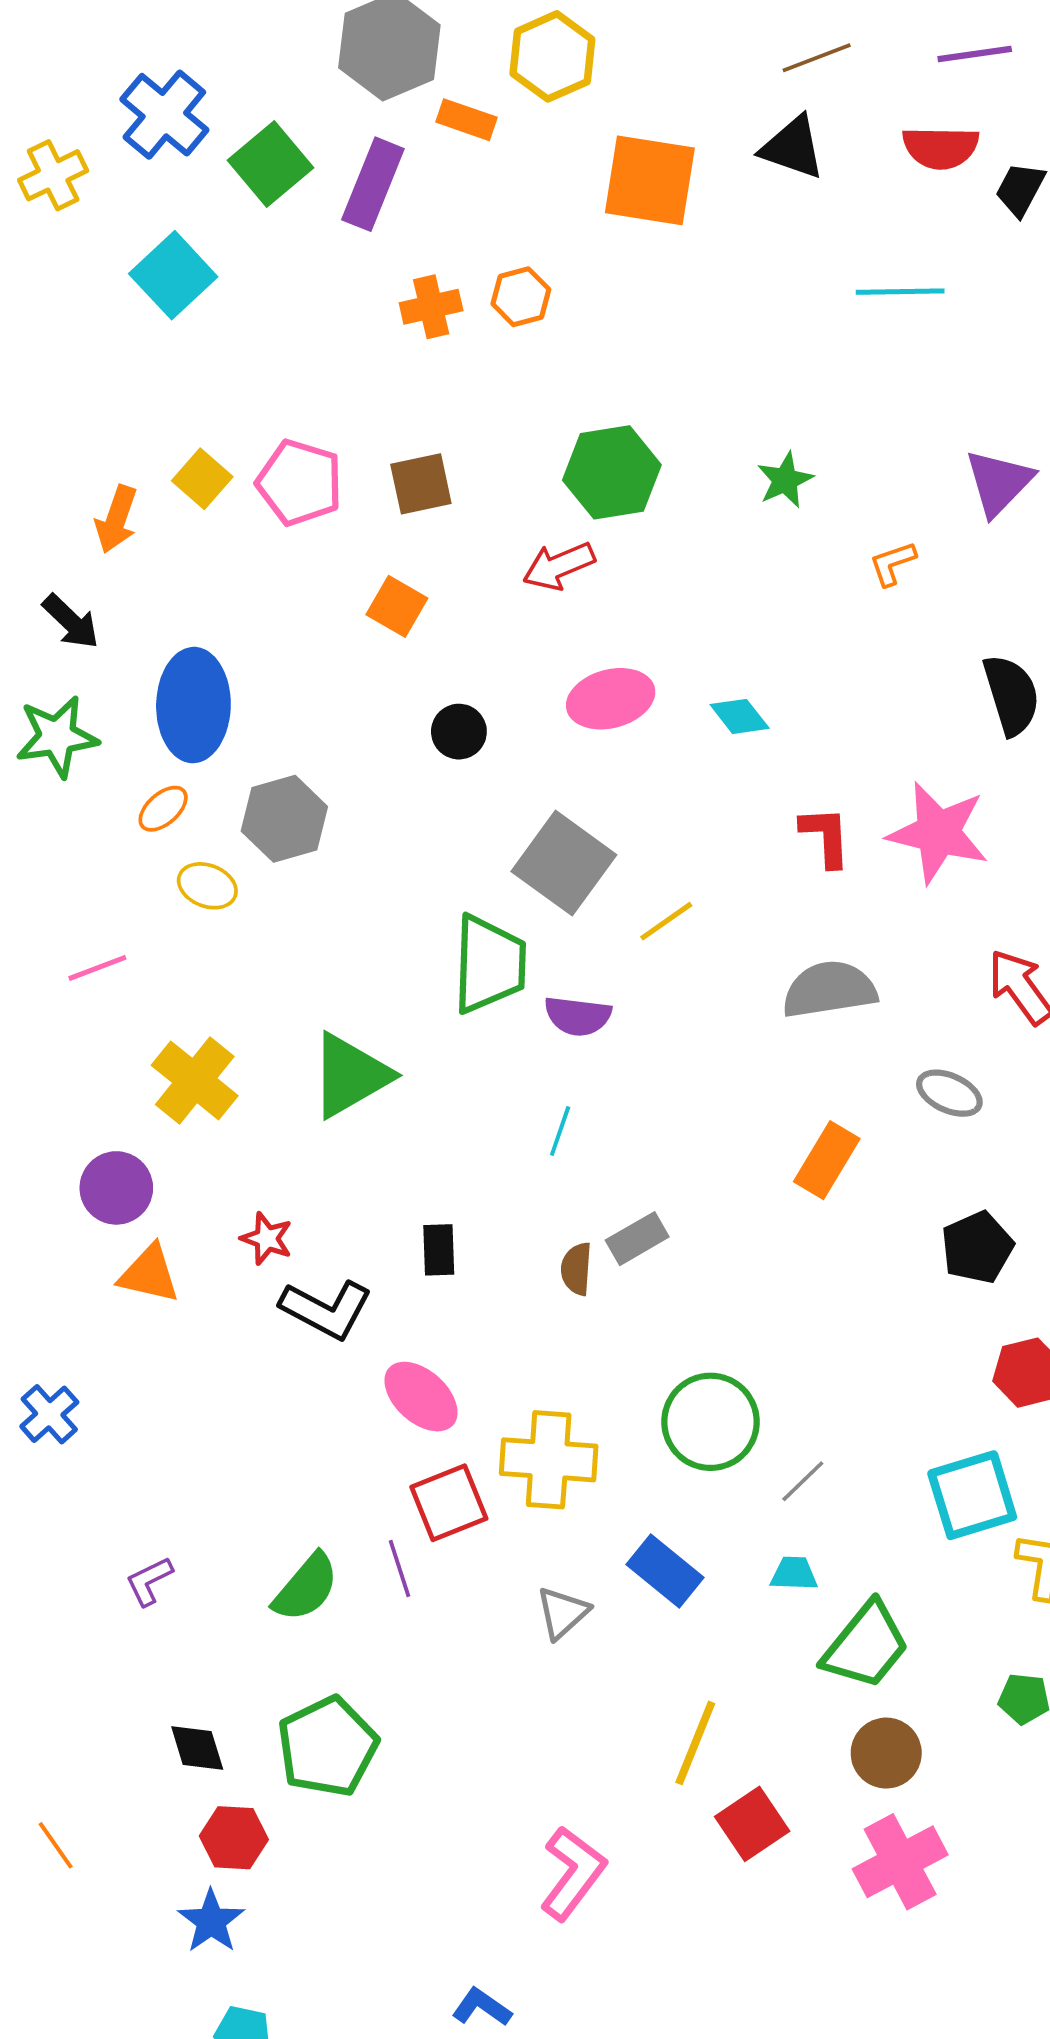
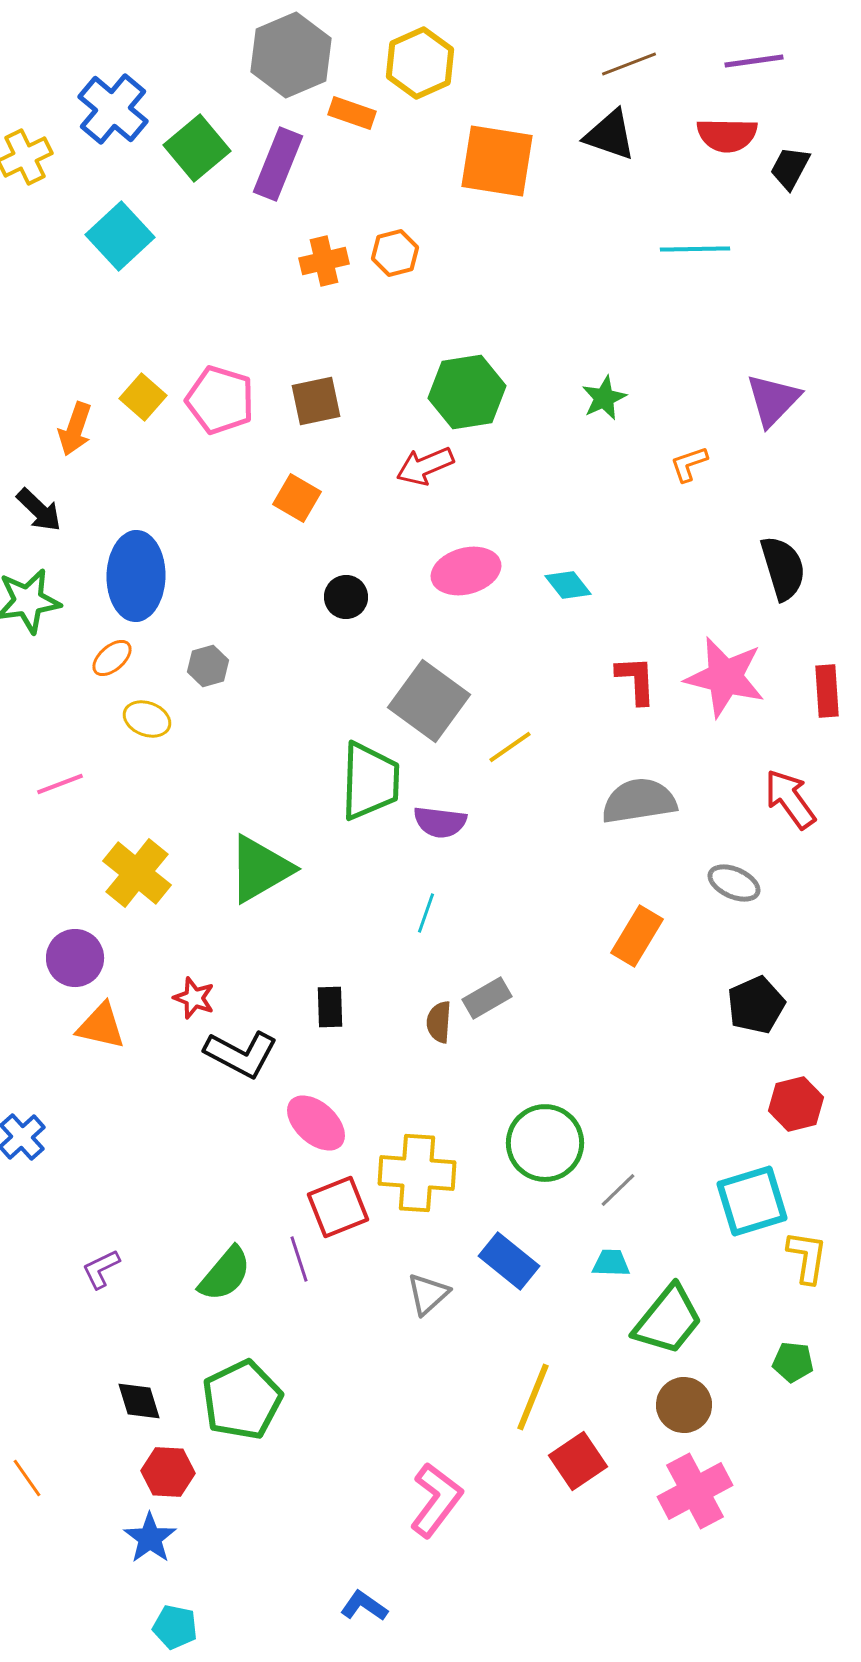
gray hexagon: (284, 819) -> (208, 666), size x0.6

